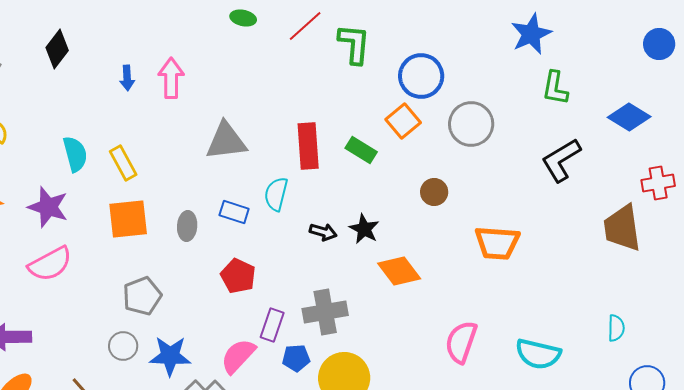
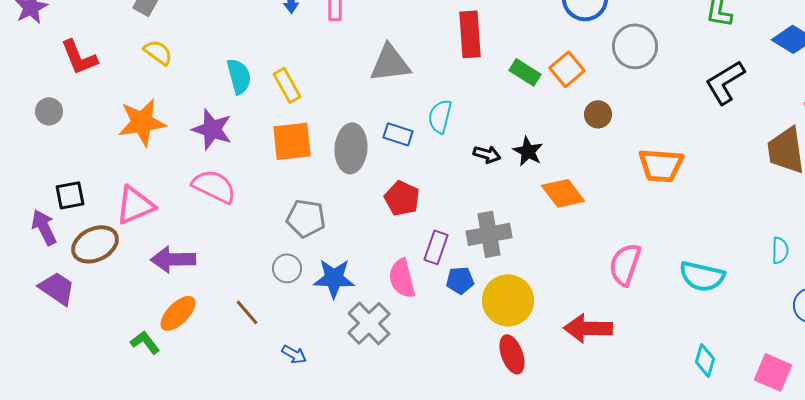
orange square: (403, 121) -> (567, 69), moved
red rectangle: (308, 146) -> (470, 34), moved
gray ellipse: (187, 226) -> (351, 148), size x1.6
pink semicircle: (50, 264) -> (214, 186), turned -126
gray pentagon: (142, 296) -> (306, 218), turned 30
pink semicircle: (238, 356) -> (402, 278), turned -57

